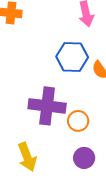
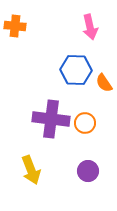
orange circle: (78, 121) -> (85, 123), moved

